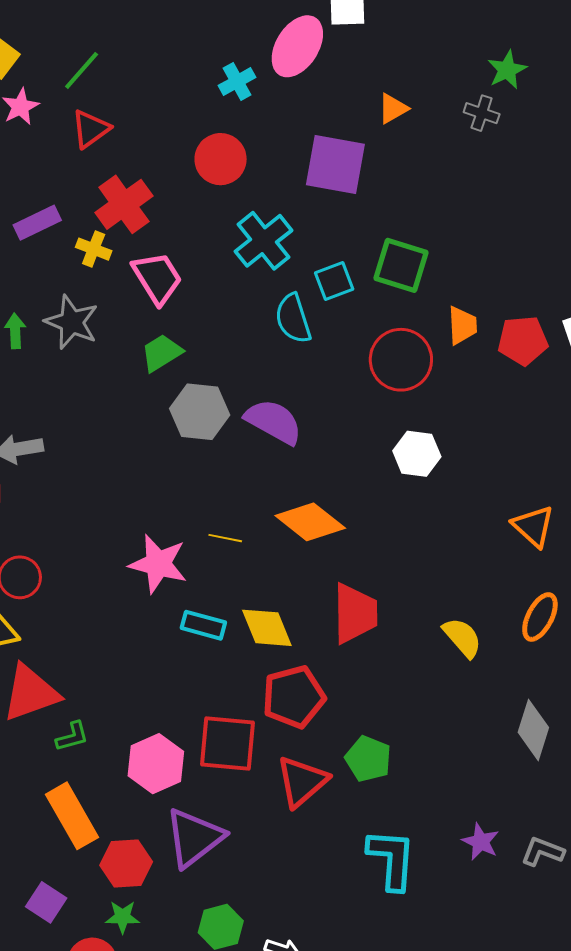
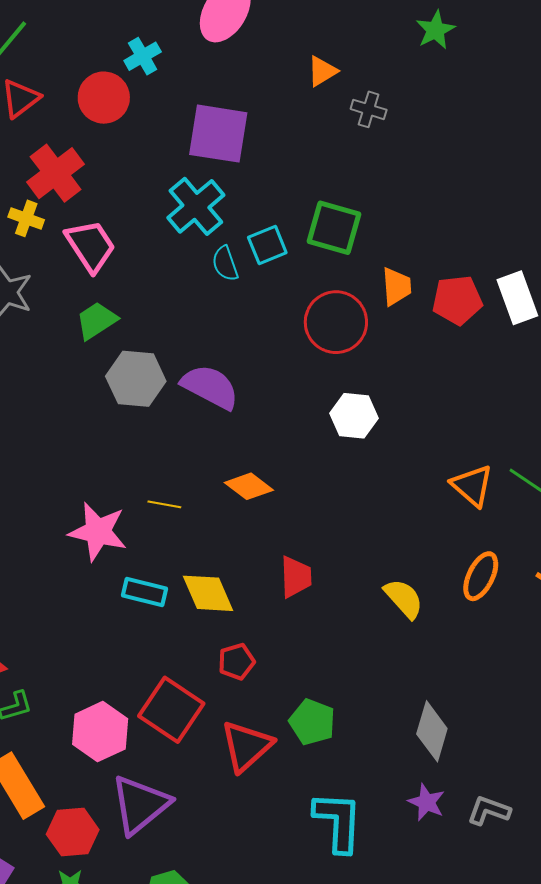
cyan cross: (237, 81) -> (143, 56), moved
gray cross: (482, 113) -> (369, 109), moved
red circle: (221, 159) -> (104, 98), moved
purple square: (335, 165) -> (218, 134), moved
cyan semicircle: (293, 319) -> (225, 264), moved, size x0.7
orange diamond: (310, 522) -> (249, 486), size x0.7
red trapezoid: (355, 613) -> (296, 577), size x0.7
red pentagon: (294, 697) -> (236, 662), size x0.6
gray diamond: (533, 730) -> (432, 731), moved
red square: (227, 744) -> (171, 710), turned 30

